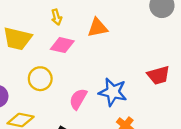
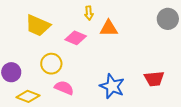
yellow arrow: (57, 17) -> (89, 13), moved
pink semicircle: (78, 99) -> (64, 88), moved, turned 72

